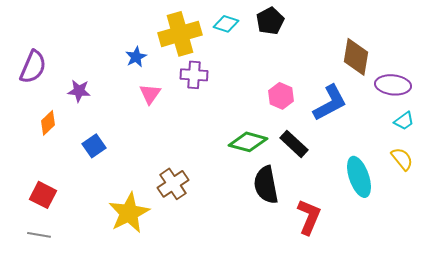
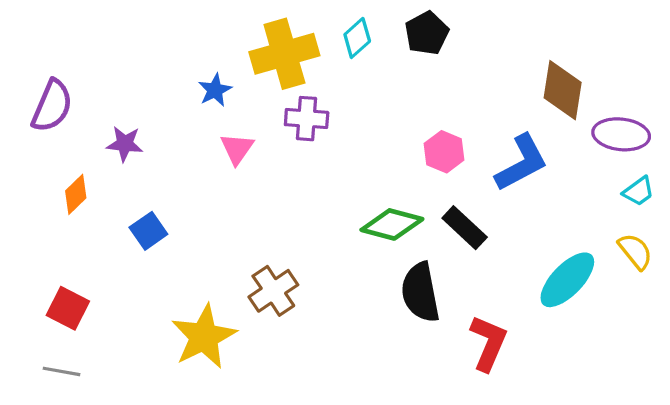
cyan diamond: (226, 24) -> (357, 38), turned -60
cyan ellipse: (359, 177) -> (567, 280), turned 63

